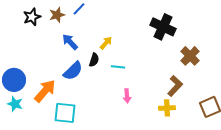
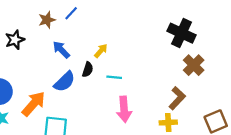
black star: (32, 17) -> (15, 40), moved
black cross: (163, 27) -> (182, 33), moved
pink arrow: (127, 96) -> (124, 109), size x1.6

